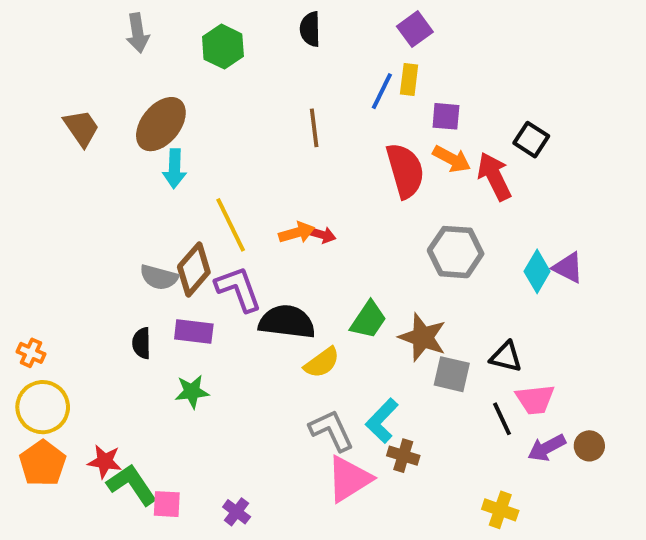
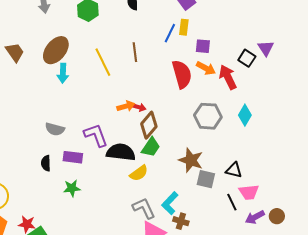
yellow line: (231, 225) -> (103, 62), moved
purple triangle: (568, 268) -> (266, 48), moved, turned 30
brown diamond: (194, 269) -> (149, 125), moved
cyan diamond: (537, 271) -> (245, 115), moved
green trapezoid: (368, 320) -> (151, 147), moved

